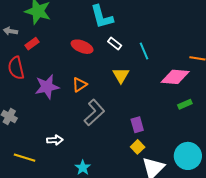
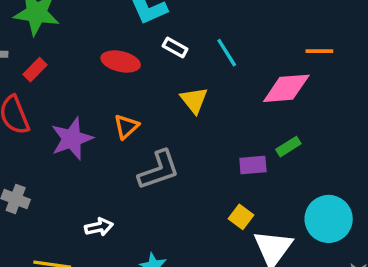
green rectangle: (185, 104) -> (288, 147), moved
gray L-shape: (94, 113) -> (159, 170), turned 32
purple rectangle: (137, 125) -> (253, 165), moved, turned -70

